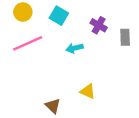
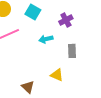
purple cross: (99, 25) -> (66, 20), turned 32
gray rectangle: (125, 37) -> (72, 51), moved

